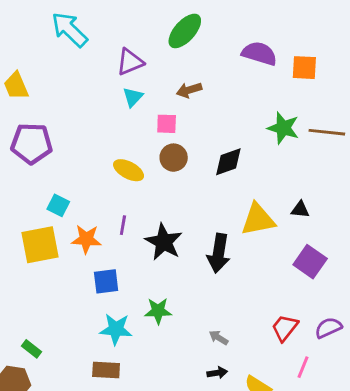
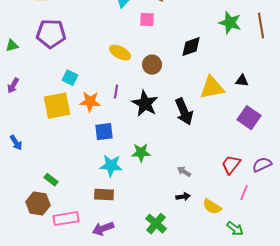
brown line: (327, 132) -> (261, 26), turned 75
brown circle: (174, 158) -> (152, 65), moved
black arrow: (219, 253) -> (184, 112), turned -32

